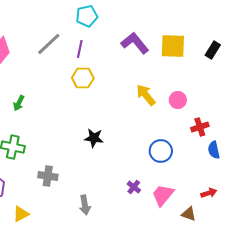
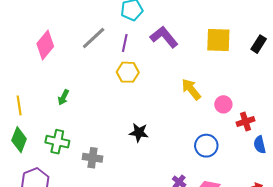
purple L-shape: (135, 43) -> (164, 37), moved
pink circle: (178, 100) -> (223, 104), moved
gray cross: (48, 176) -> (93, 158), moved

